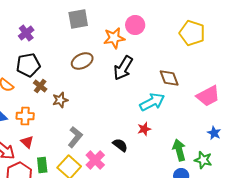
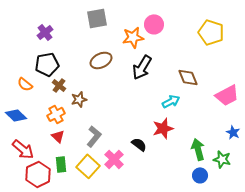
cyan arrow: (152, 102) -> (171, 101), size x0.7
orange cross: (25, 116) -> (56, 114), moved, turned -30
red star: (144, 129) -> (163, 128), size x1.5
red triangle: (27, 142) -> (58, 136), moved

